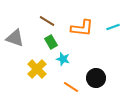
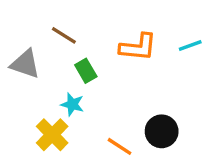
brown line: (47, 21) -> (64, 35), moved
cyan star: (63, 59) -> (72, 104), moved
yellow cross: (37, 69) -> (52, 135), moved

